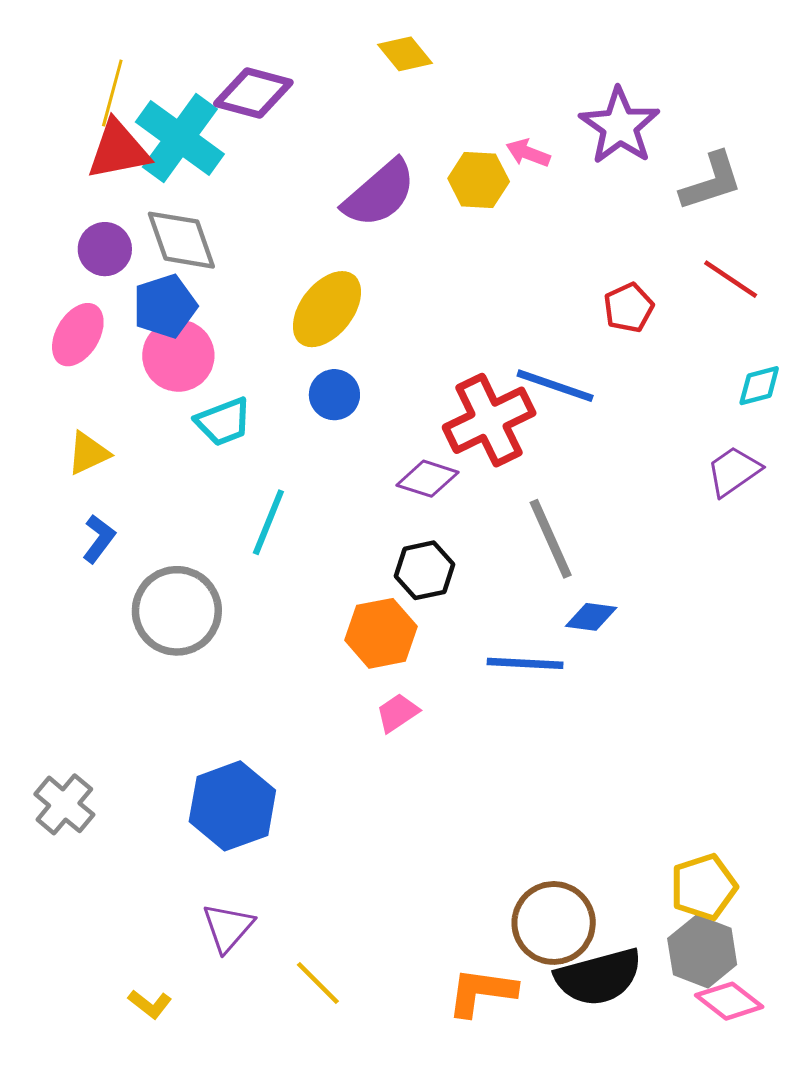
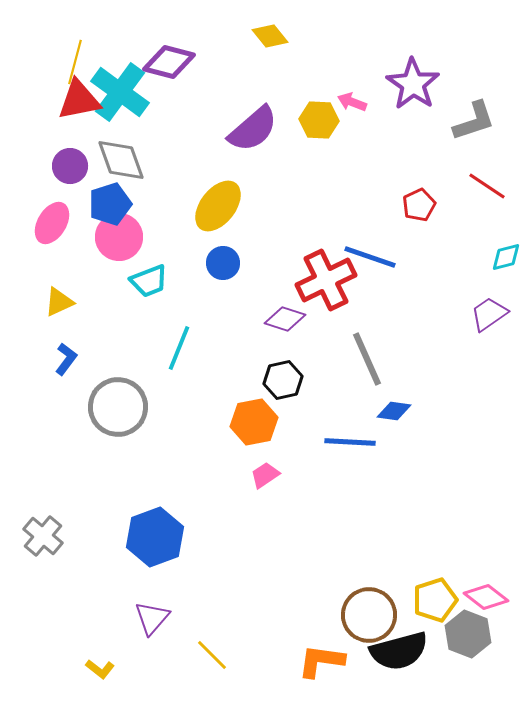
yellow pentagon: (704, 887) -> (435, 600), moved
pink diamond: (729, 1001) -> (486, 597), moved

